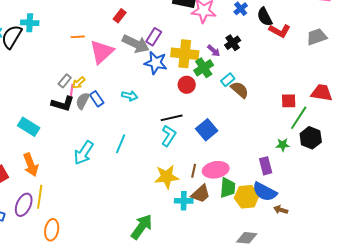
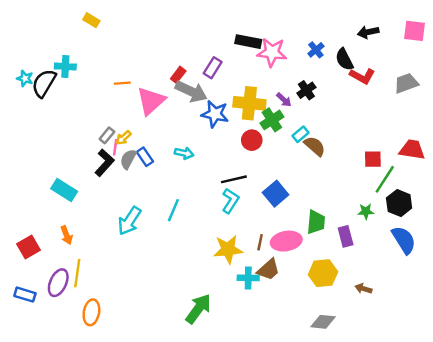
red rectangle: (120, 16) -> (178, 75), moved
purple rectangle: (154, 37) -> (213, 68), moved
black L-shape: (63, 104) -> (105, 163), turned -65
orange arrow: (31, 165) -> (67, 235), size x0.7
green trapezoid: (228, 188) -> (316, 222), moved
blue semicircle: (265, 192) -> (404, 240), moved, turned -150

